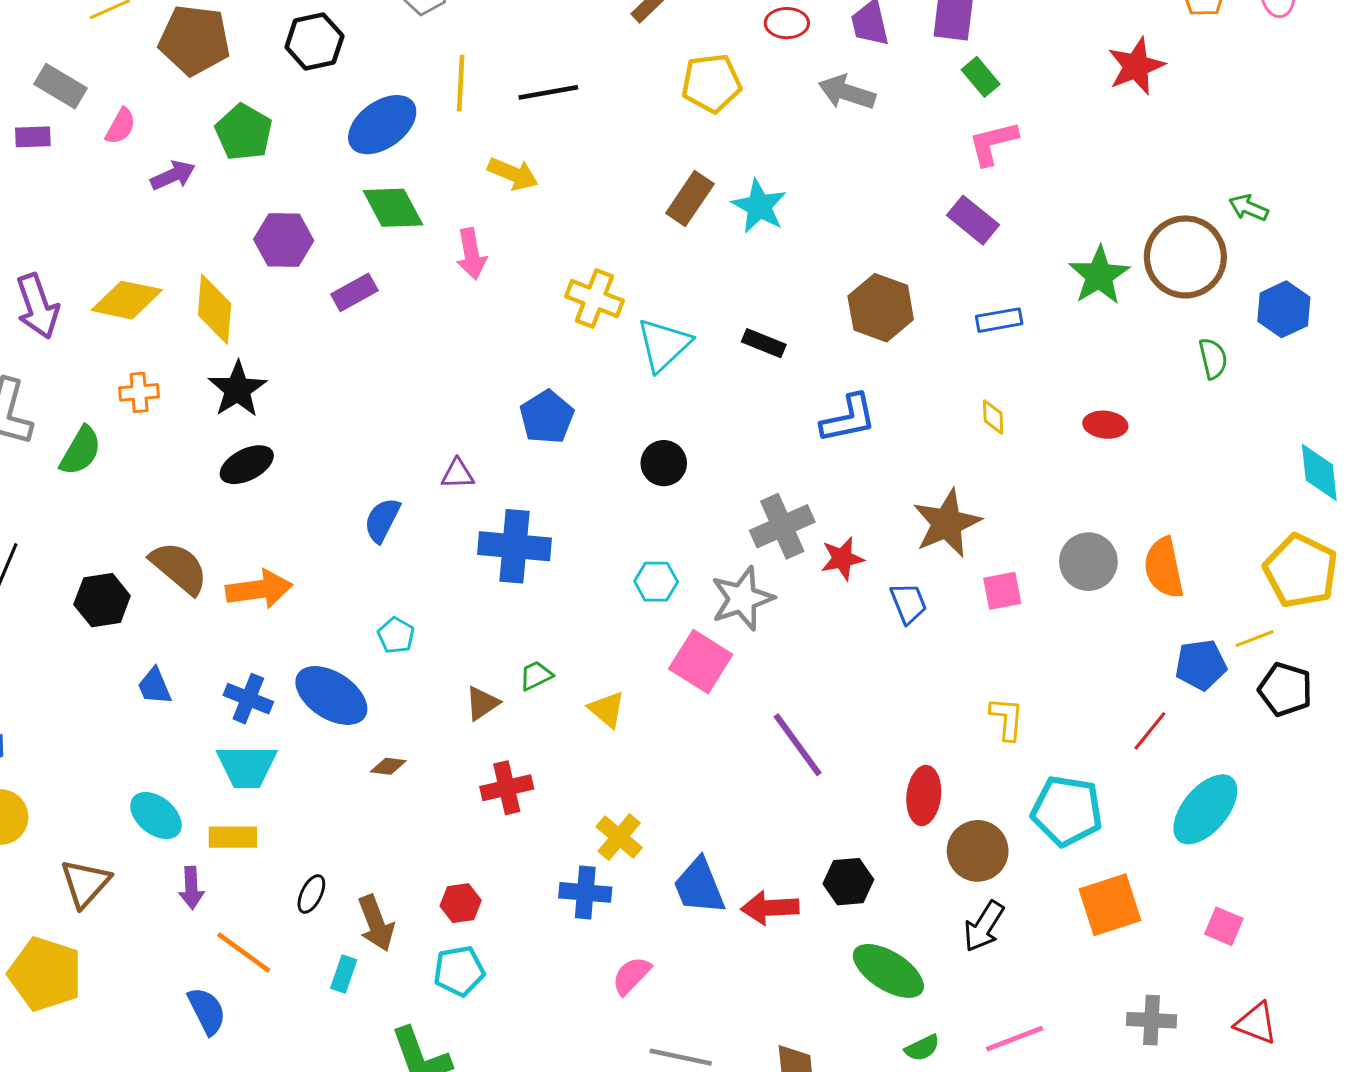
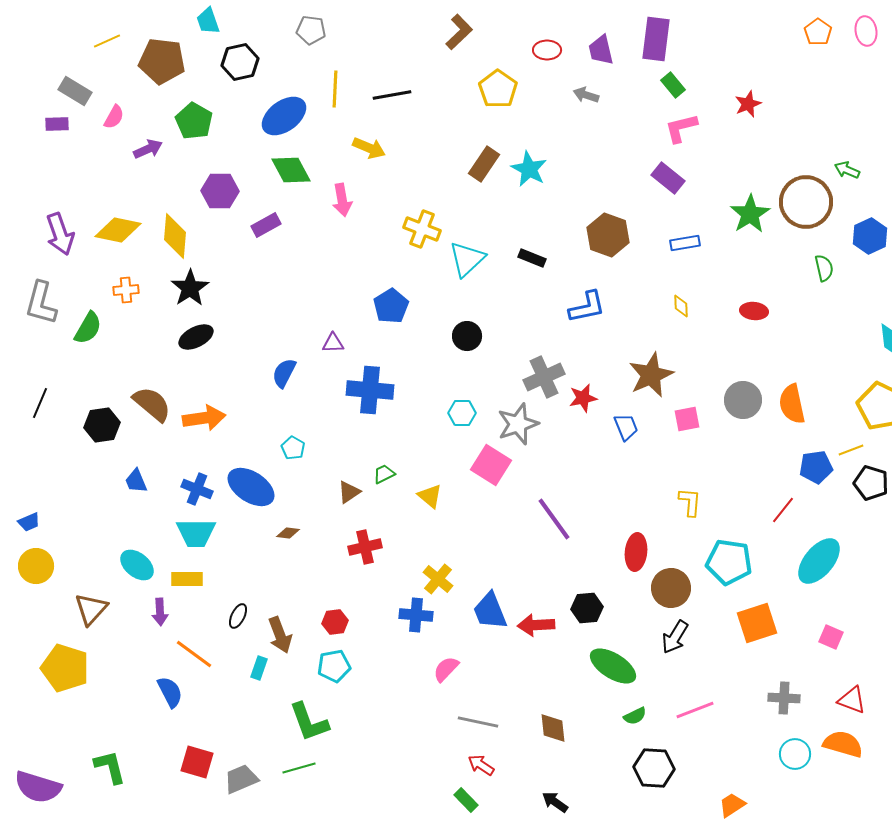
red star: (1136, 66) -> (748, 104), moved, size x0.7
yellow pentagon: (711, 83) -> (498, 89), turned -30
gray arrow: (847, 92) -> (586, 95), size x0.7

